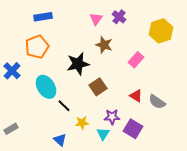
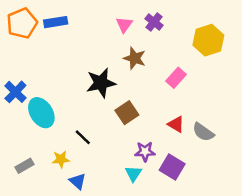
orange pentagon: (37, 47) -> (22, 23), moved
cyan ellipse: (46, 87) -> (41, 113), moved
yellow star: (82, 123) -> (61, 159), moved
gray rectangle: (11, 129) -> (25, 166), moved

